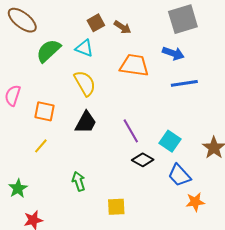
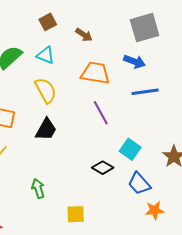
brown square: (96, 23) -> (48, 22), moved
purple line: (131, 131) -> (101, 113), moved

